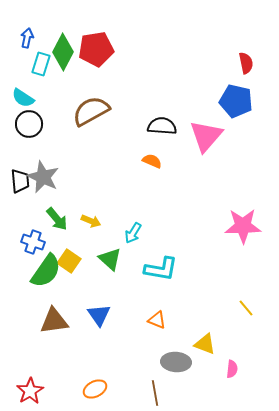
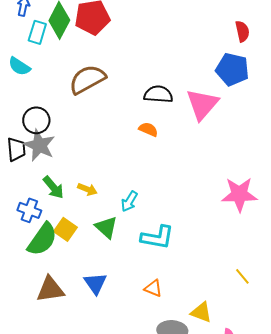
black circle: (29, 124) -> (36, 120), moved

